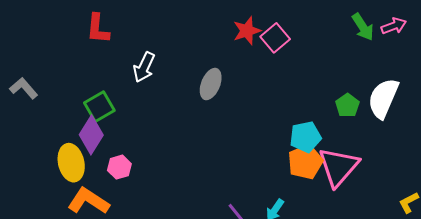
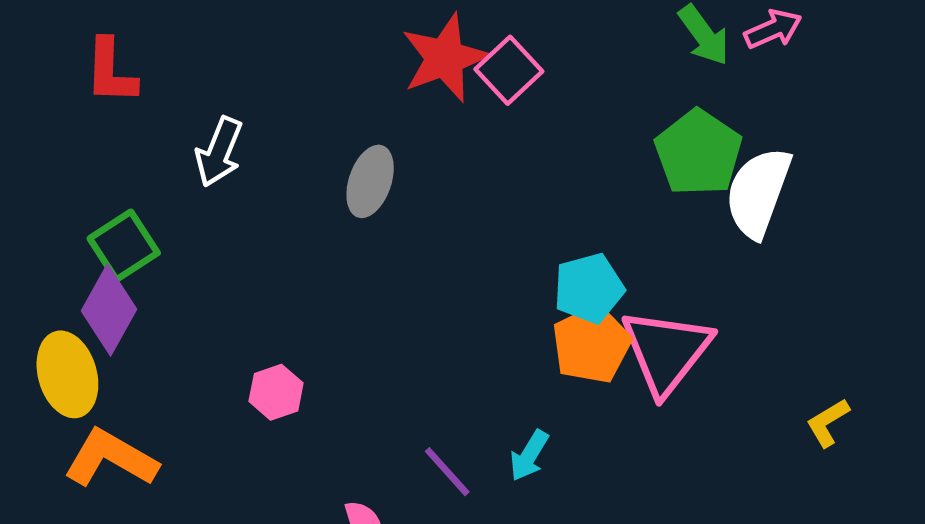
red star: (247, 31) -> (445, 58), size x1.4
green pentagon: (347, 105) -> (698, 153), moved, size x1.6
pink hexagon: (119, 167) -> (276, 392), moved

